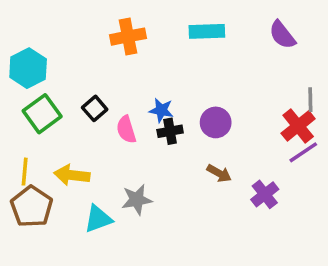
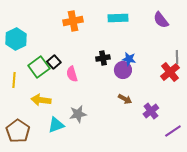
blue star: (161, 110) -> (129, 59), moved
green square: (42, 114) -> (39, 67), moved
black cross: (170, 131) -> (103, 58), moved
purple line: (303, 152) -> (173, 131), moved
yellow line: (25, 172) -> (14, 80), moved
brown pentagon: (32, 207) -> (18, 131), moved

